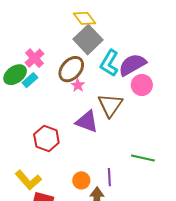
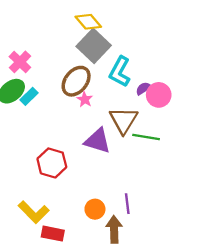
pink cross: (34, 58) -> (20, 62), moved
purple semicircle: (132, 65) -> (143, 88), moved, size x0.5
green line: (143, 158) -> (146, 137), moved

